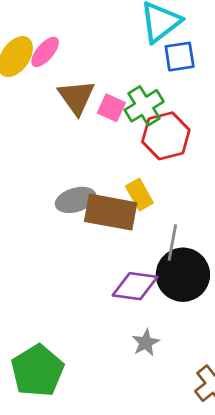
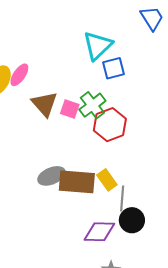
yellow rectangle: (139, 195) -> (107, 180), moved
black circle: (183, 275) -> (132, 220), size x0.7

